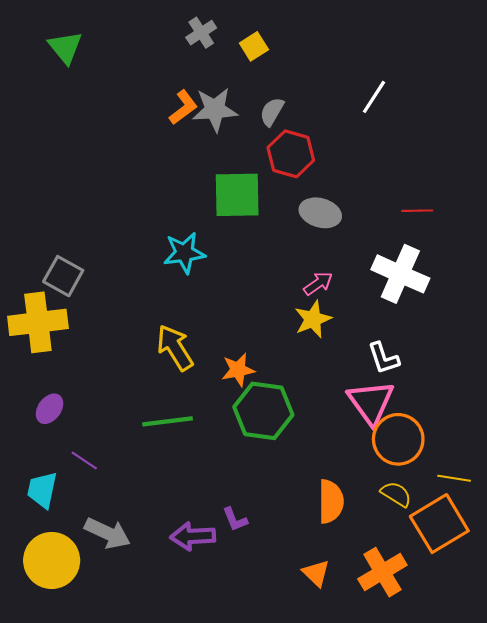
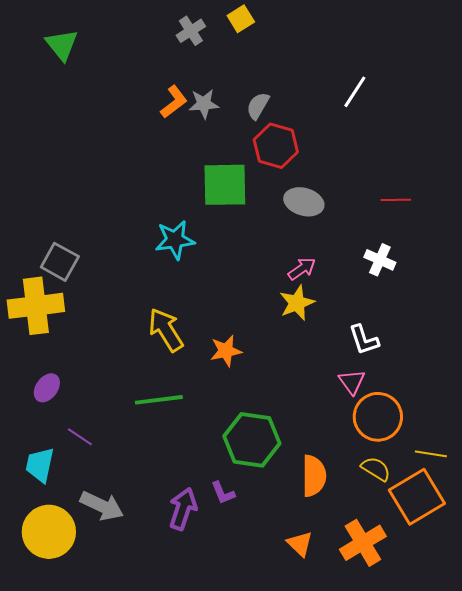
yellow square: (254, 46) -> (241, 19), moved
gray star: (215, 110) -> (204, 104), size x0.7
white cross: (400, 274) -> (380, 260), size x0.6
pink triangle: (371, 402) -> (352, 382), size x0.6
green hexagon: (263, 411) -> (252, 440), moved
purple arrow: (193, 536) -> (183, 509), turned 111

